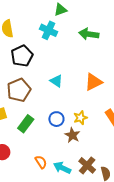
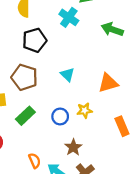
brown pentagon: (19, 90) -> (24, 77), turned 30
yellow star: (80, 118) -> (85, 110), moved
brown star: (72, 135) -> (73, 147), moved

